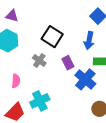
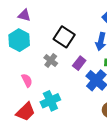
purple rectangle: (68, 63) -> (79, 63), turned 64
pink semicircle: (16, 81) -> (27, 80), turned -32

